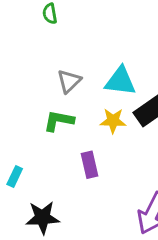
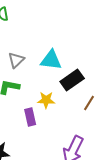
yellow star: (113, 121) -> (46, 100), moved

